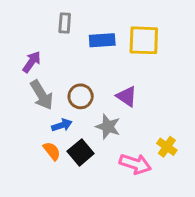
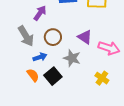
purple arrow: (32, 62) -> (40, 13), moved
yellow cross: (167, 147) -> (102, 78), moved
pink arrow: (135, 164) -> (109, 48), moved

